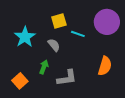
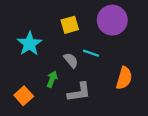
purple circle: (107, 22) -> (112, 20), moved
cyan line: (78, 34) -> (91, 53), moved
gray semicircle: (54, 45) -> (71, 60), moved

